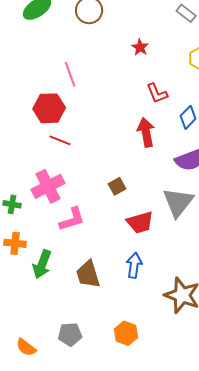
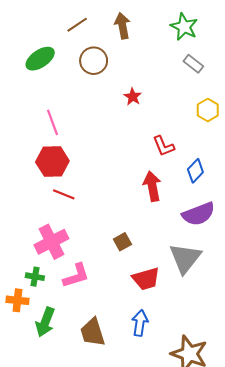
red star: (140, 47) -> (133, 97), moved
pink line: (70, 74) -> (52, 122), moved
green cross: (12, 204) -> (35, 277), moved

